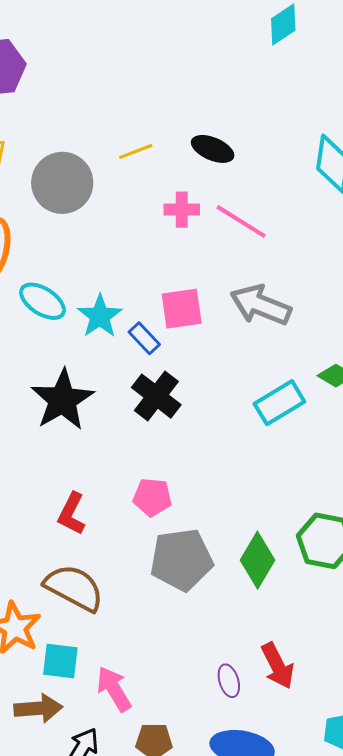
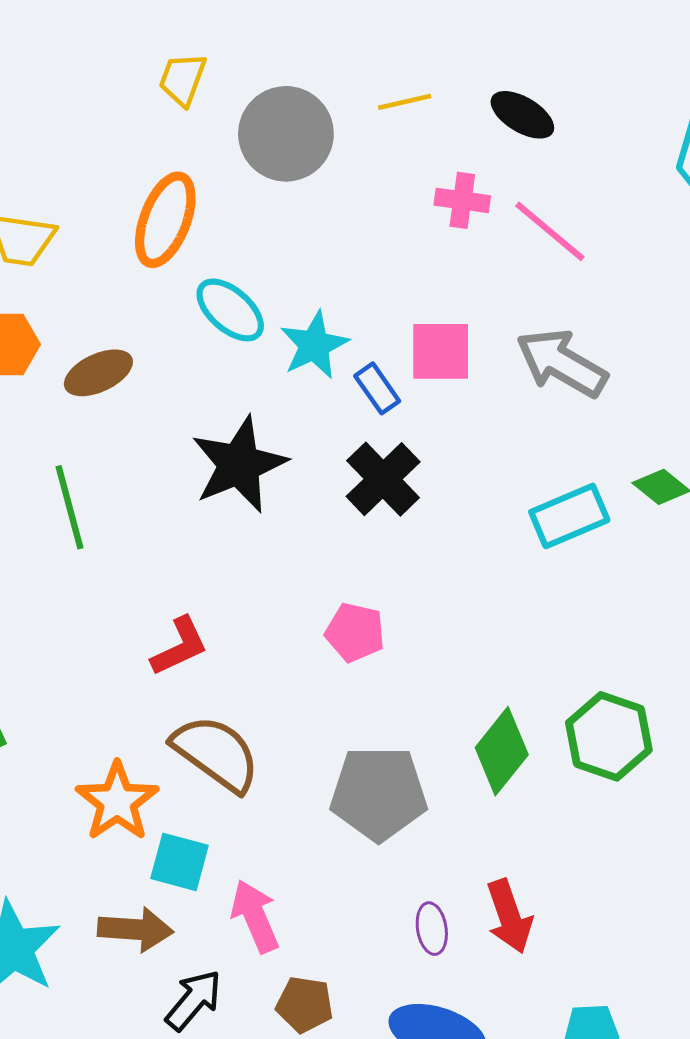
red L-shape: (72, 514) -> (180, 646), moved, turned -150
gray pentagon: (181, 560) -> (379, 793), moved

